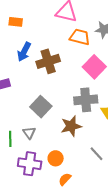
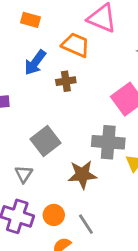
orange trapezoid: (80, 37) -> (76, 45), moved
brown cross: (48, 61) -> (66, 81), size x0.6
gray line: (96, 154) -> (86, 224), moved

